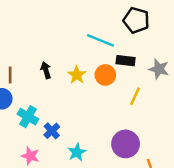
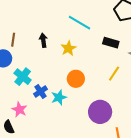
cyan line: (101, 40) -> (79, 23), moved
orange circle: (105, 75) -> (76, 79), moved
cyan star: (77, 152) -> (59, 97), moved

